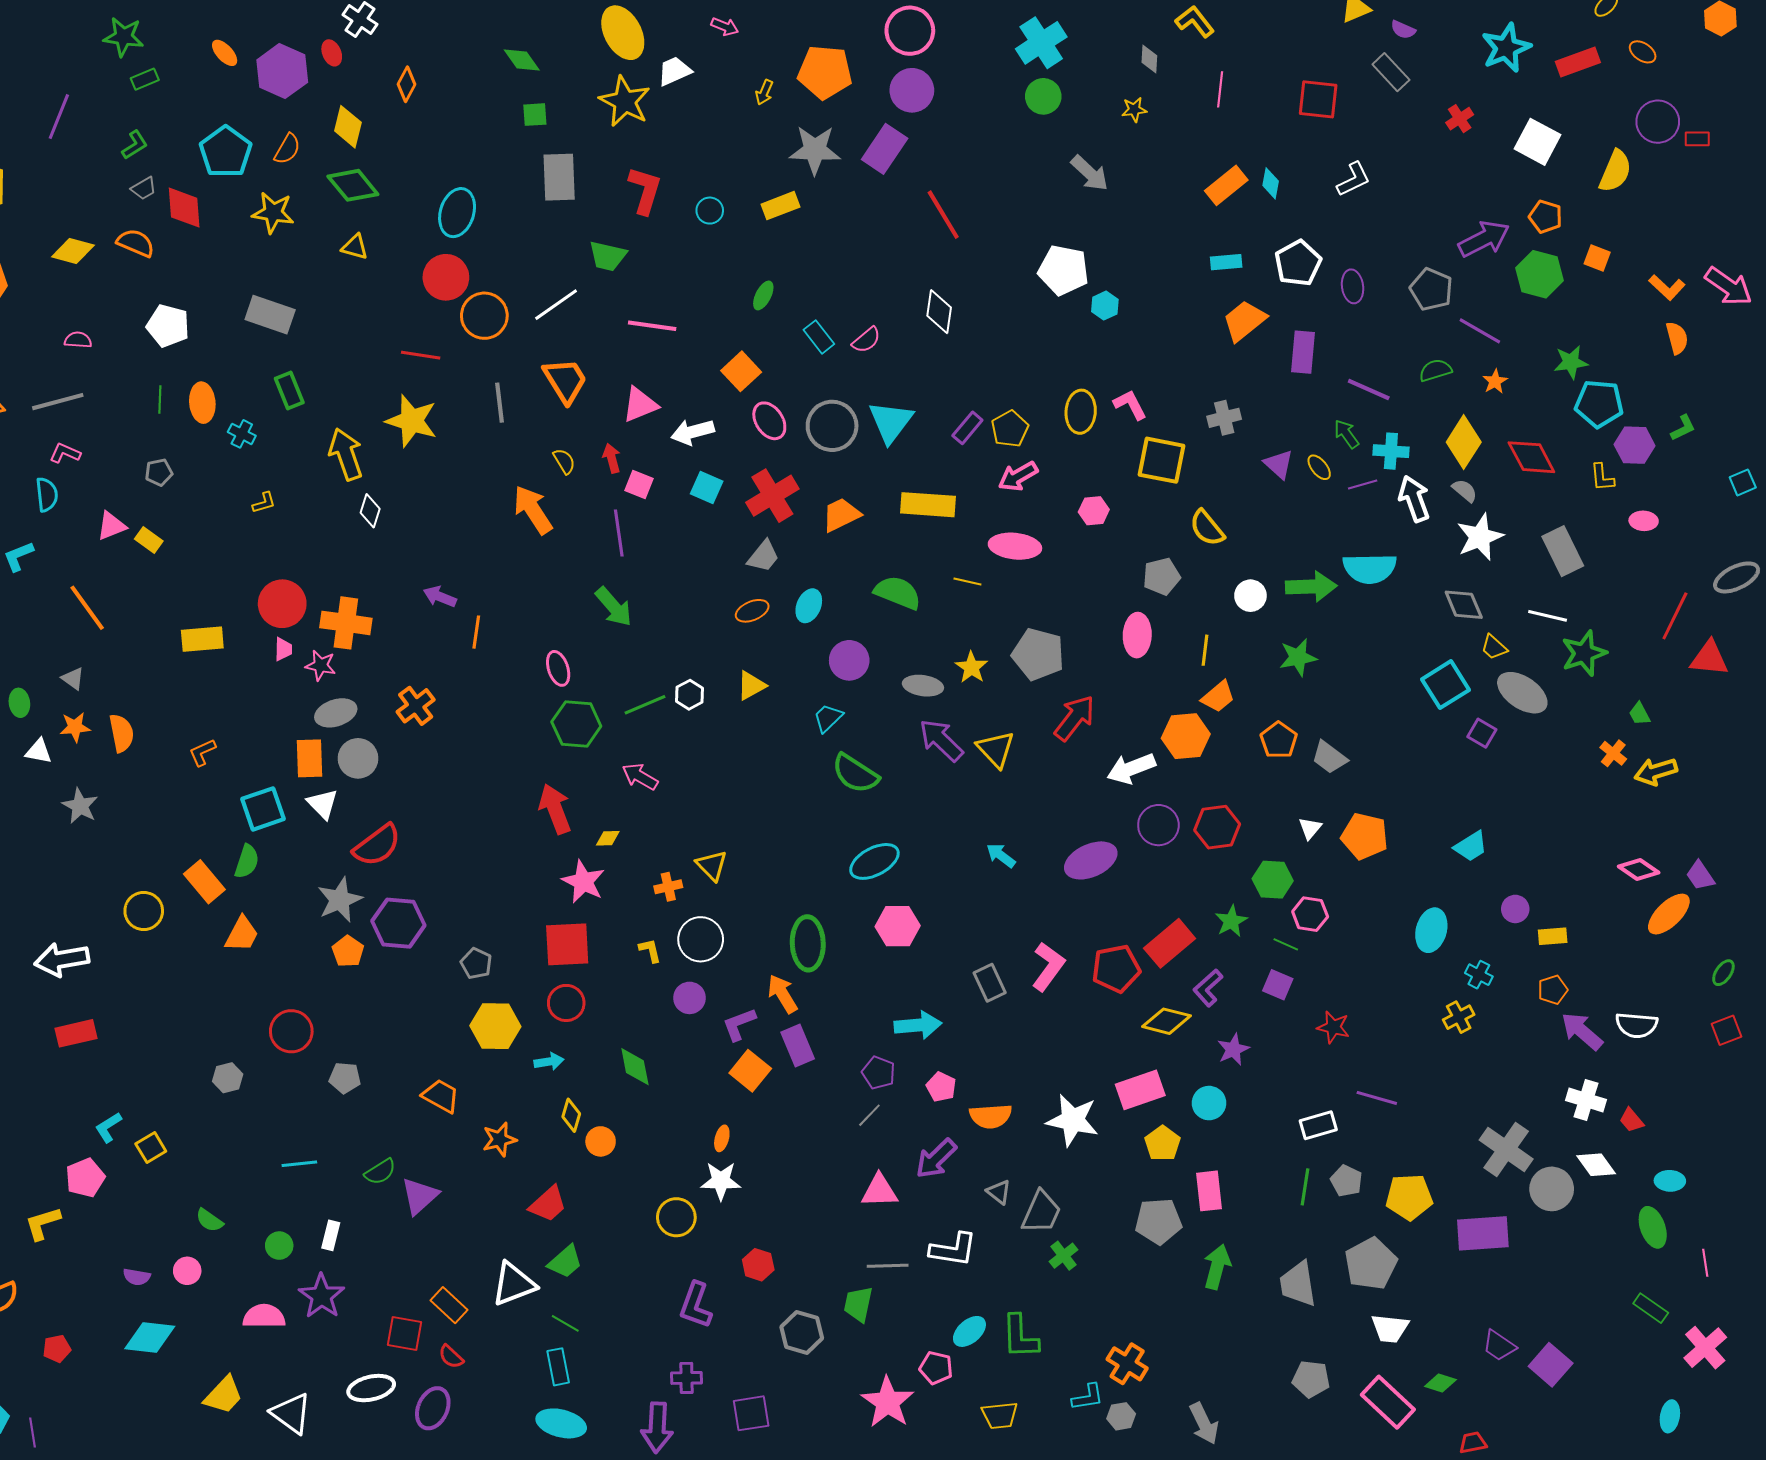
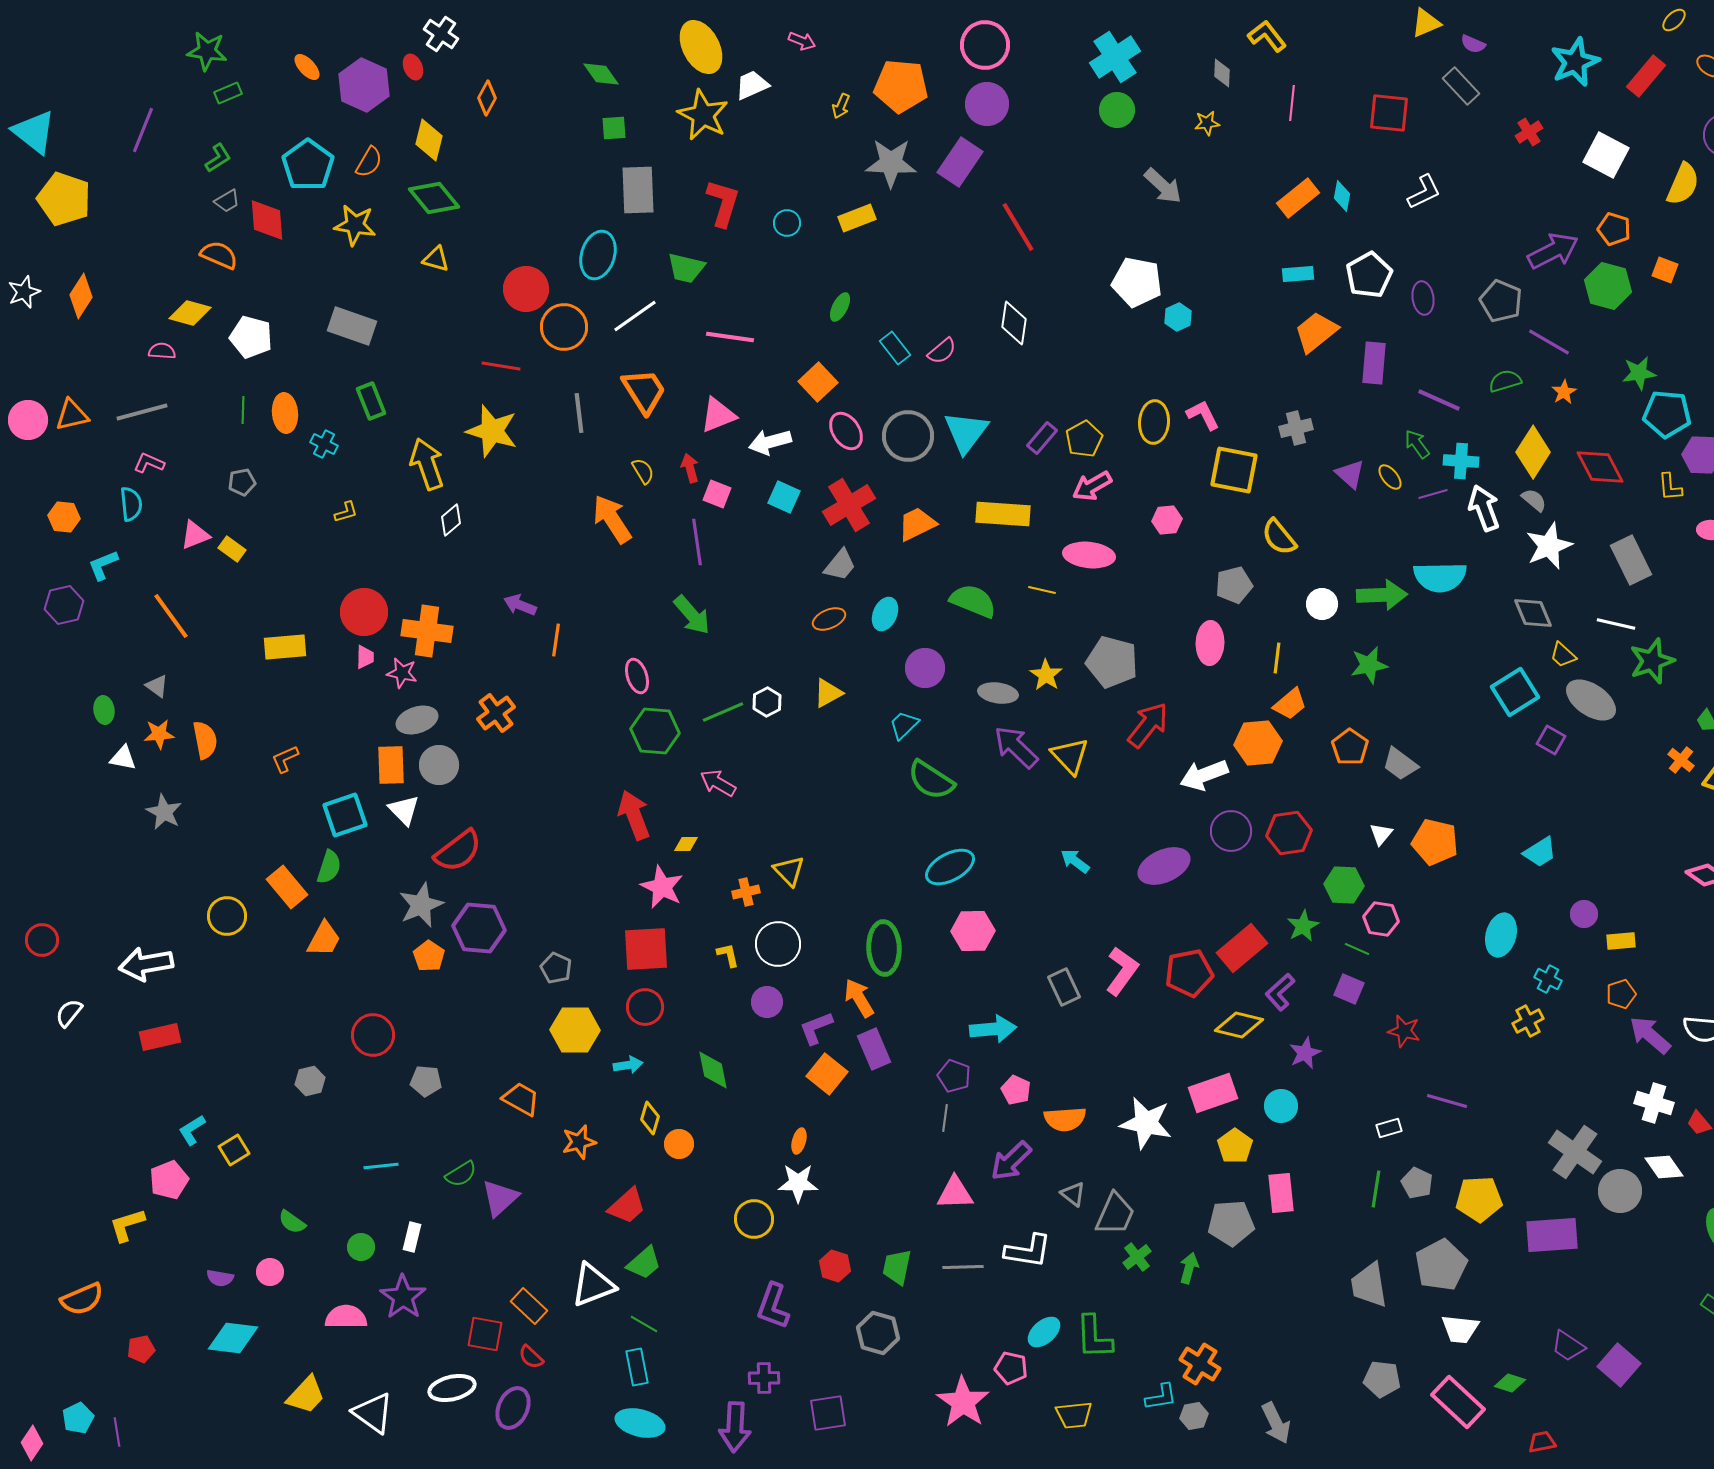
red rectangle: (1578, 62) -> (1646, 76), turned -30
cyan ellipse: (457, 213) -> (598, 255), moved
yellow diamond: (73, 251) -> (190, 313), moved
white diamond: (370, 511) -> (451, 520), turned 32
gray line: (869, 1115) -> (945, 1118), turned -36
white rectangle: (1318, 1125) -> (1389, 1128), size x0.7
green arrow: (1217, 1267) -> (1189, 1268), moved, size x0.7
green trapezoid: (858, 1304) -> (897, 1267), moved

